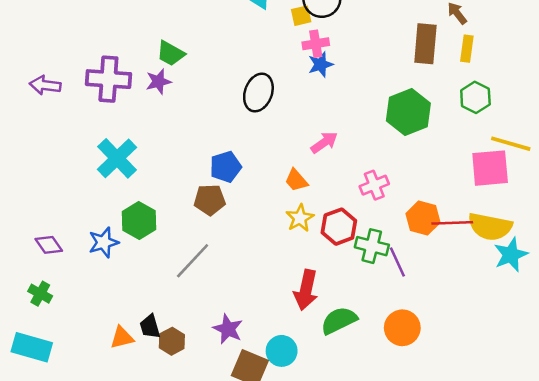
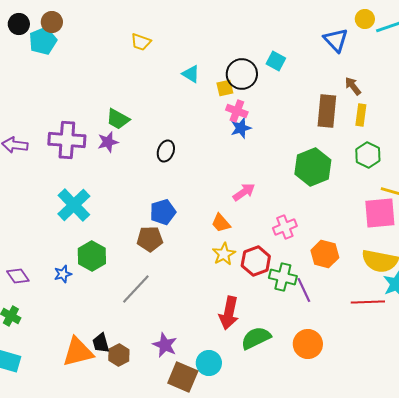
pink cross: (316, 44) -> (237, 111), turned 30
black ellipse: (258, 93) -> (166, 151), moved, size x0.7
red line: (452, 223) -> (368, 302), moved
blue star: (104, 242) -> (63, 274), size x0.7
orange triangle: (122, 338) -> (78, 352), size x1.6

